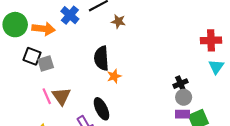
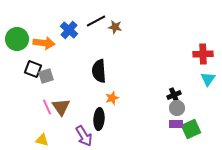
brown star: (118, 21) -> (115, 27), moved
orange star: (114, 76) -> (112, 98), moved
black ellipse: (101, 109) -> (99, 119), turned 30

